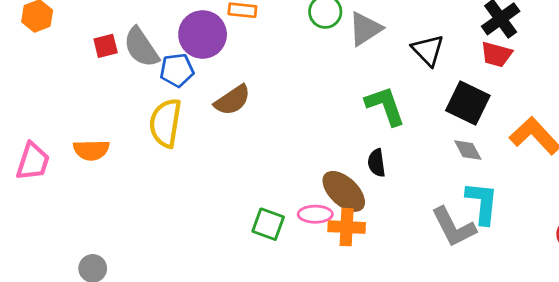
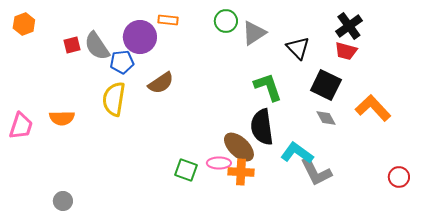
black semicircle: (377, 163) -> (262, 127), size x1.8
cyan L-shape: (482, 203) -> (297, 153), moved, turned -60

